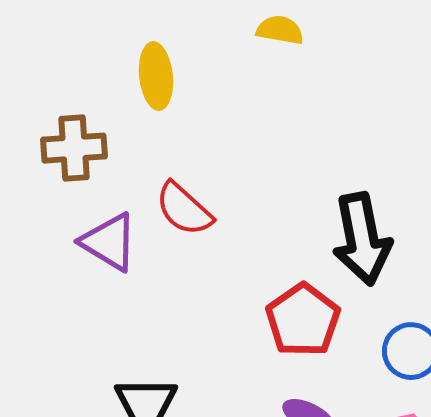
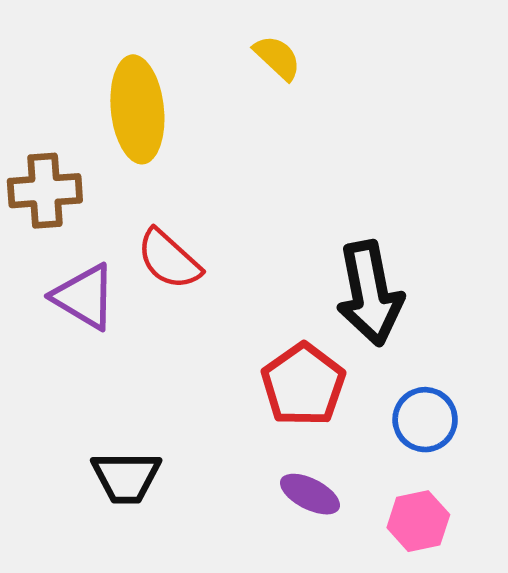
yellow semicircle: (280, 30) -> (277, 58), turned 33
yellow ellipse: (156, 76) -> (137, 109), size x1.4

